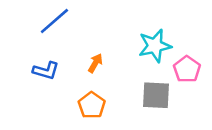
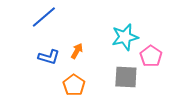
blue L-shape: (46, 71) -> (49, 57), moved

